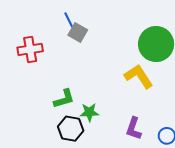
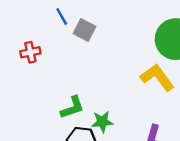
blue line: (69, 20) -> (62, 17), moved
red cross: (30, 49) -> (30, 52), size x0.7

